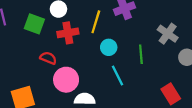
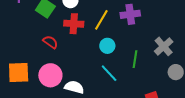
cyan line: (118, 76) -> (109, 73), turned -30
pink circle: (66, 80) -> (50, 75), moved

